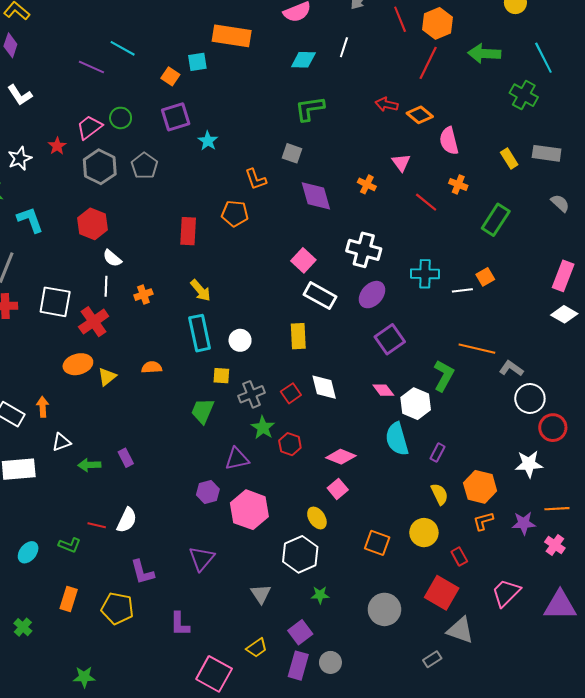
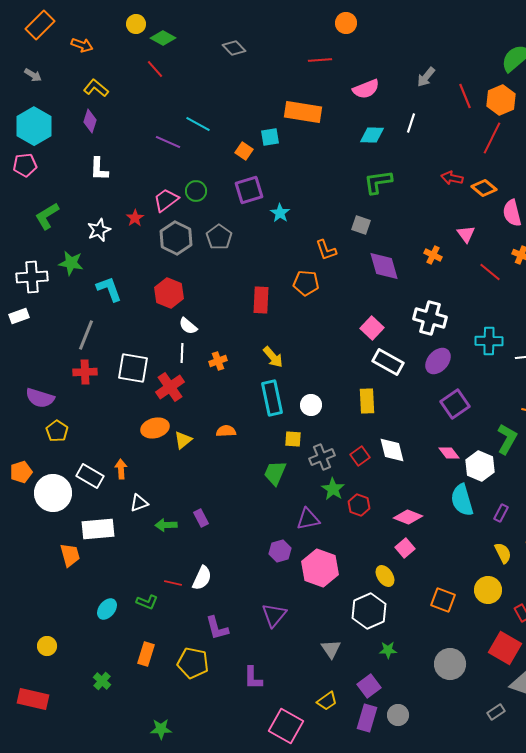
white L-shape: (20, 95) -> (99, 169), turned 35

